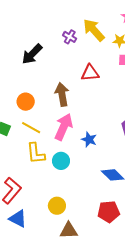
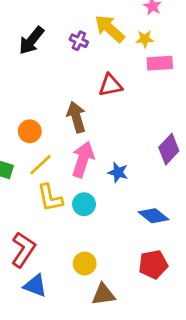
black arrow: (32, 54) -> (31, 40), moved
yellow line: (31, 128) -> (41, 165), turned -66

